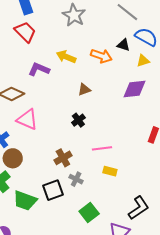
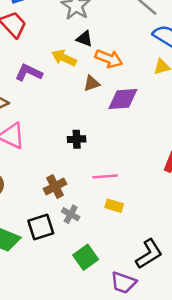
black triangle: (123, 45) -> (84, 39), moved
brown triangle: (84, 89) -> (92, 83), moved
purple diamond: (134, 89) -> (123, 99), moved
black cross: (78, 120) -> (77, 139), turned 32

